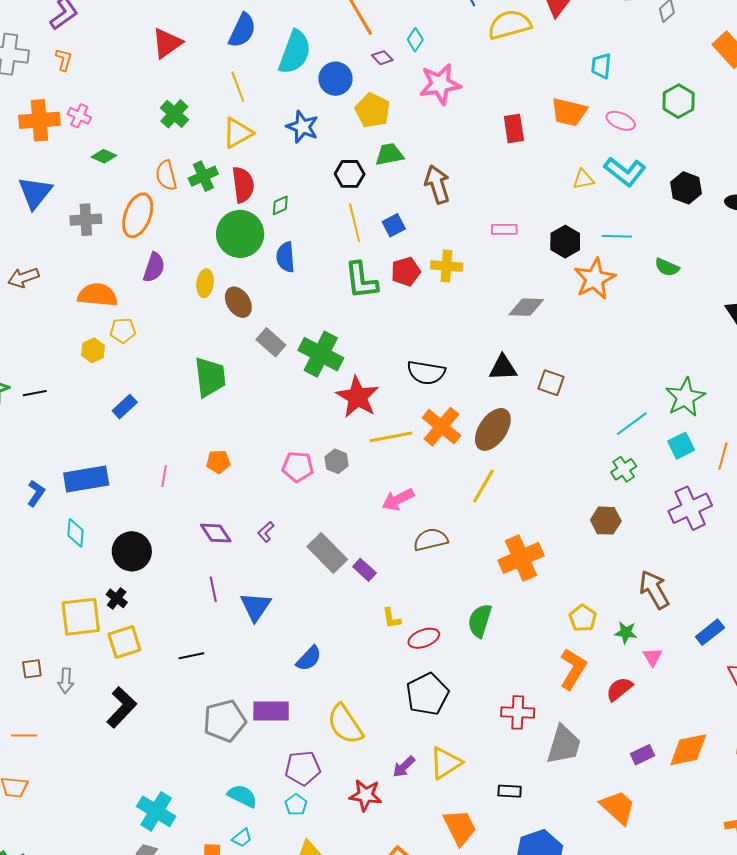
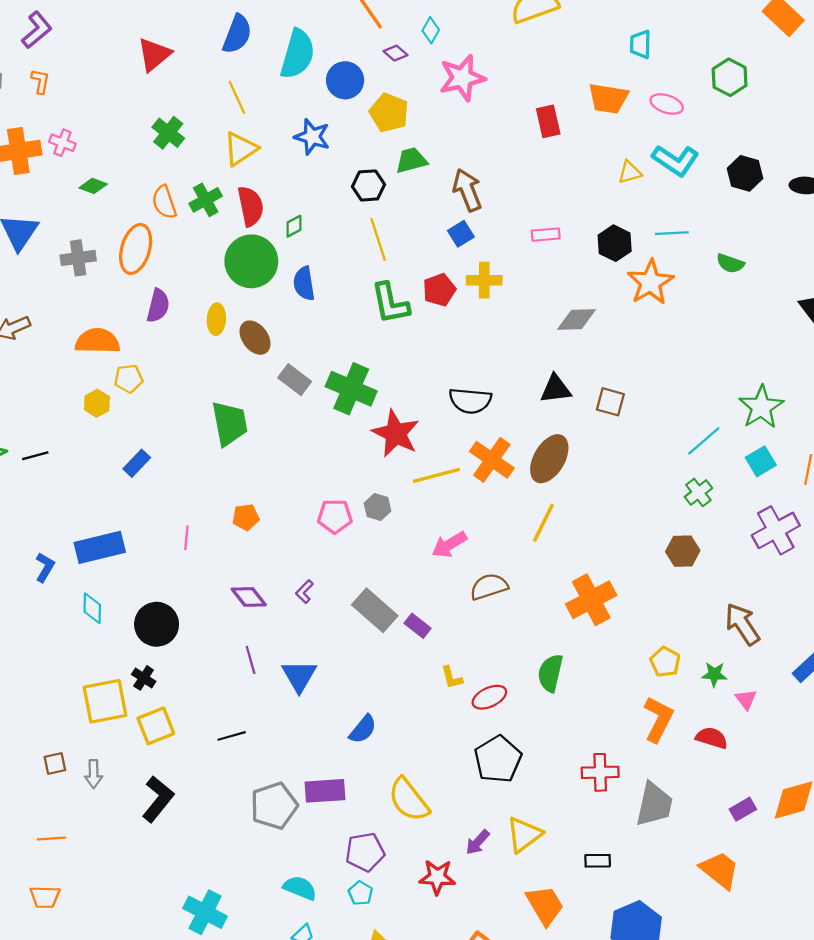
blue square: (394, 225) -> (461, 234), moved
red semicircle: (619, 689) -> (712, 738), turned 60

